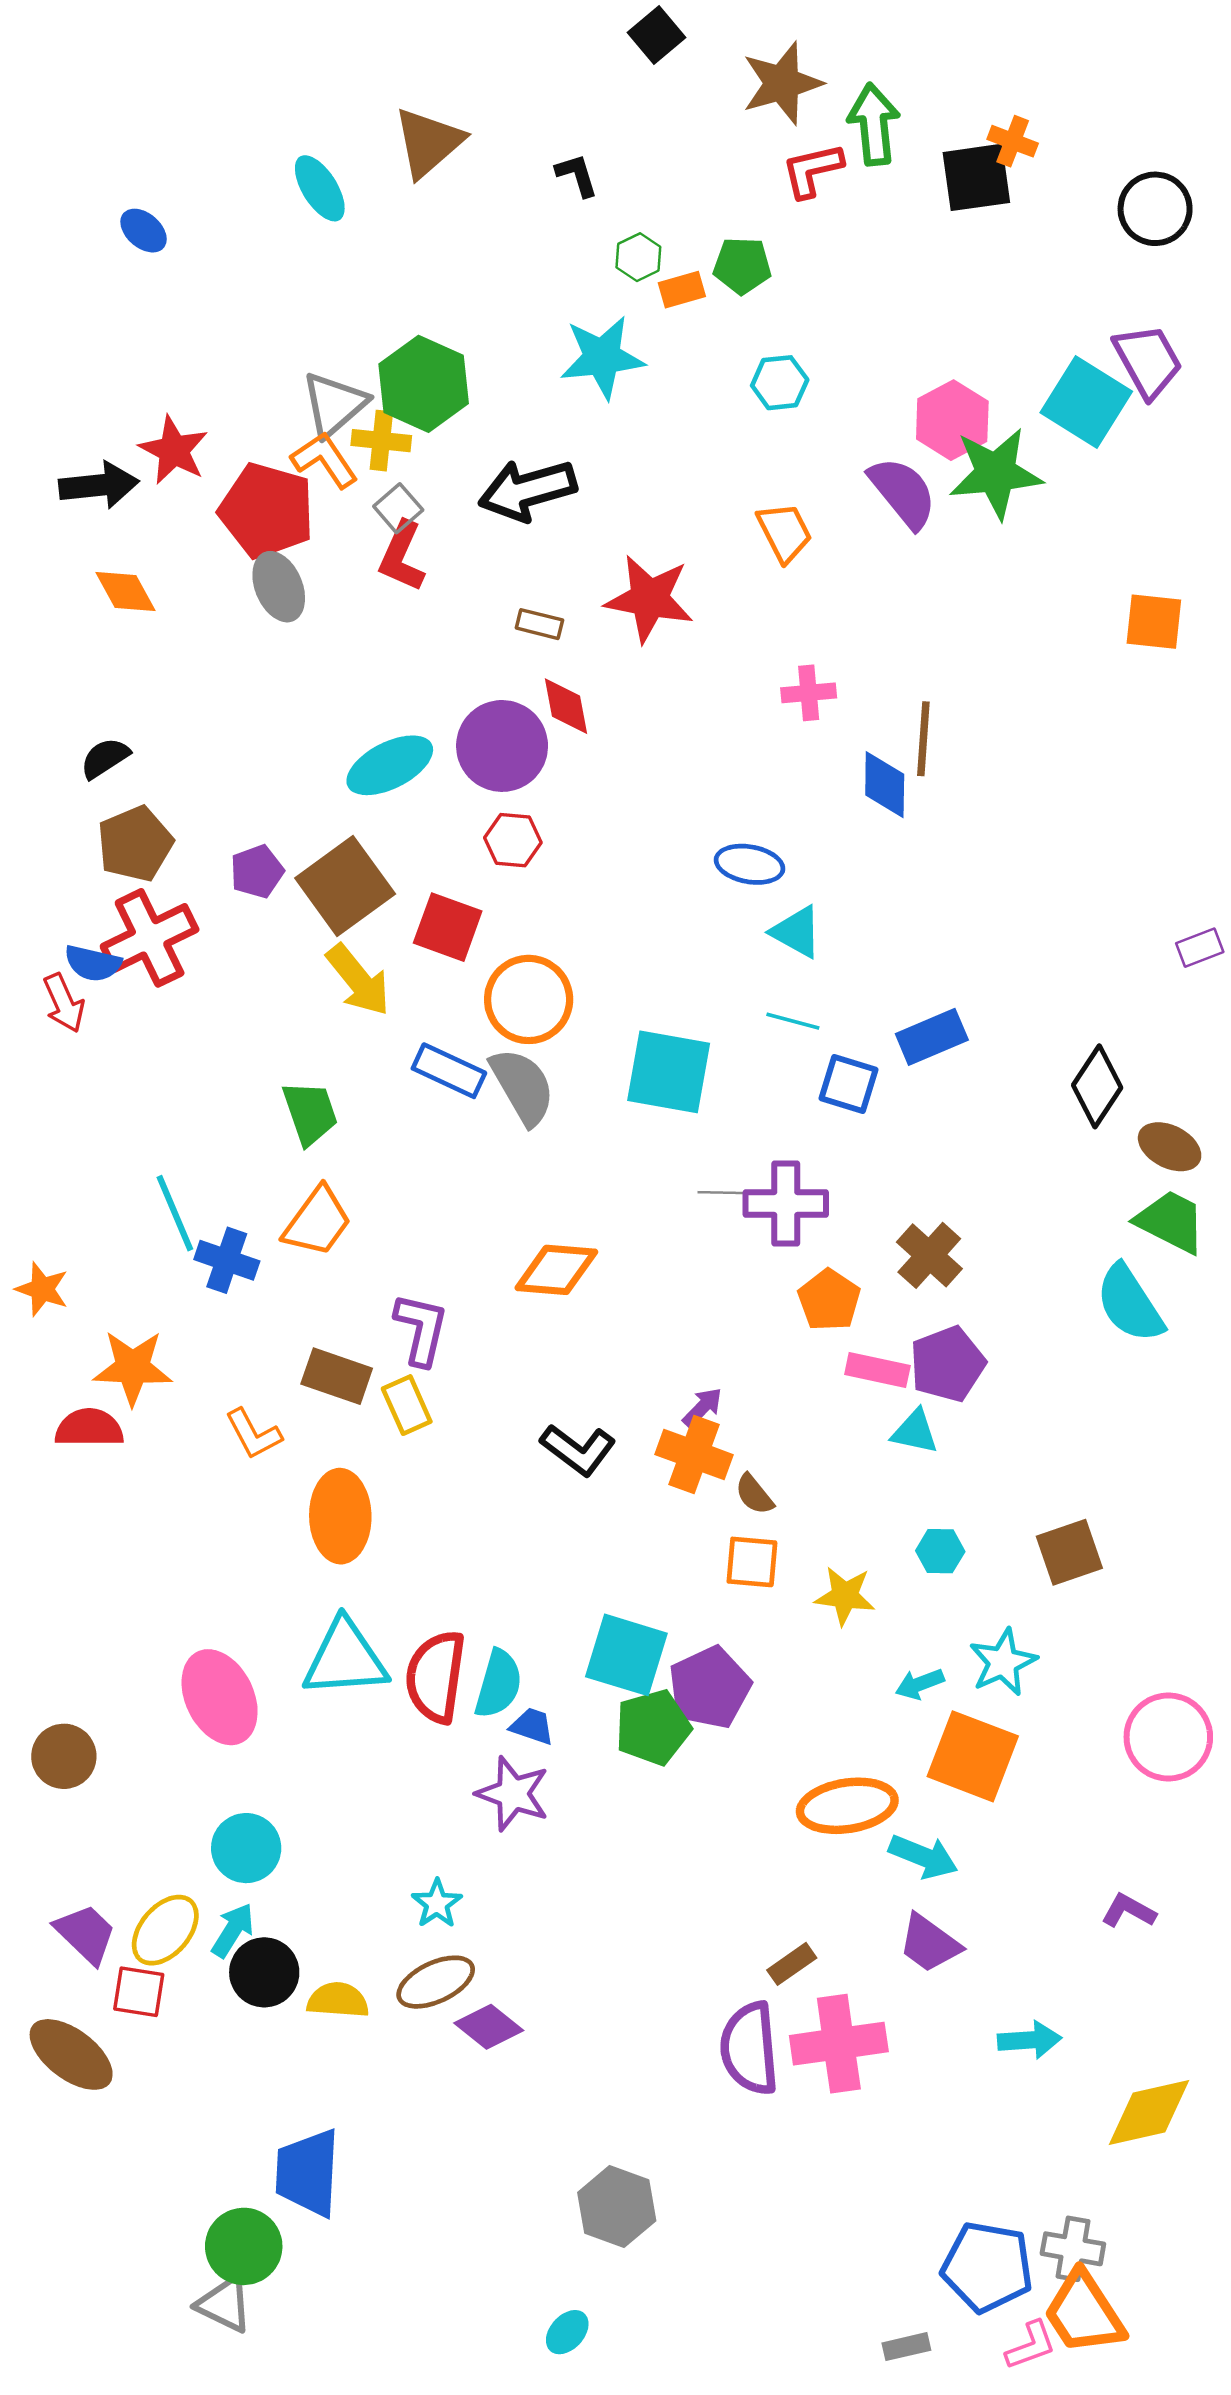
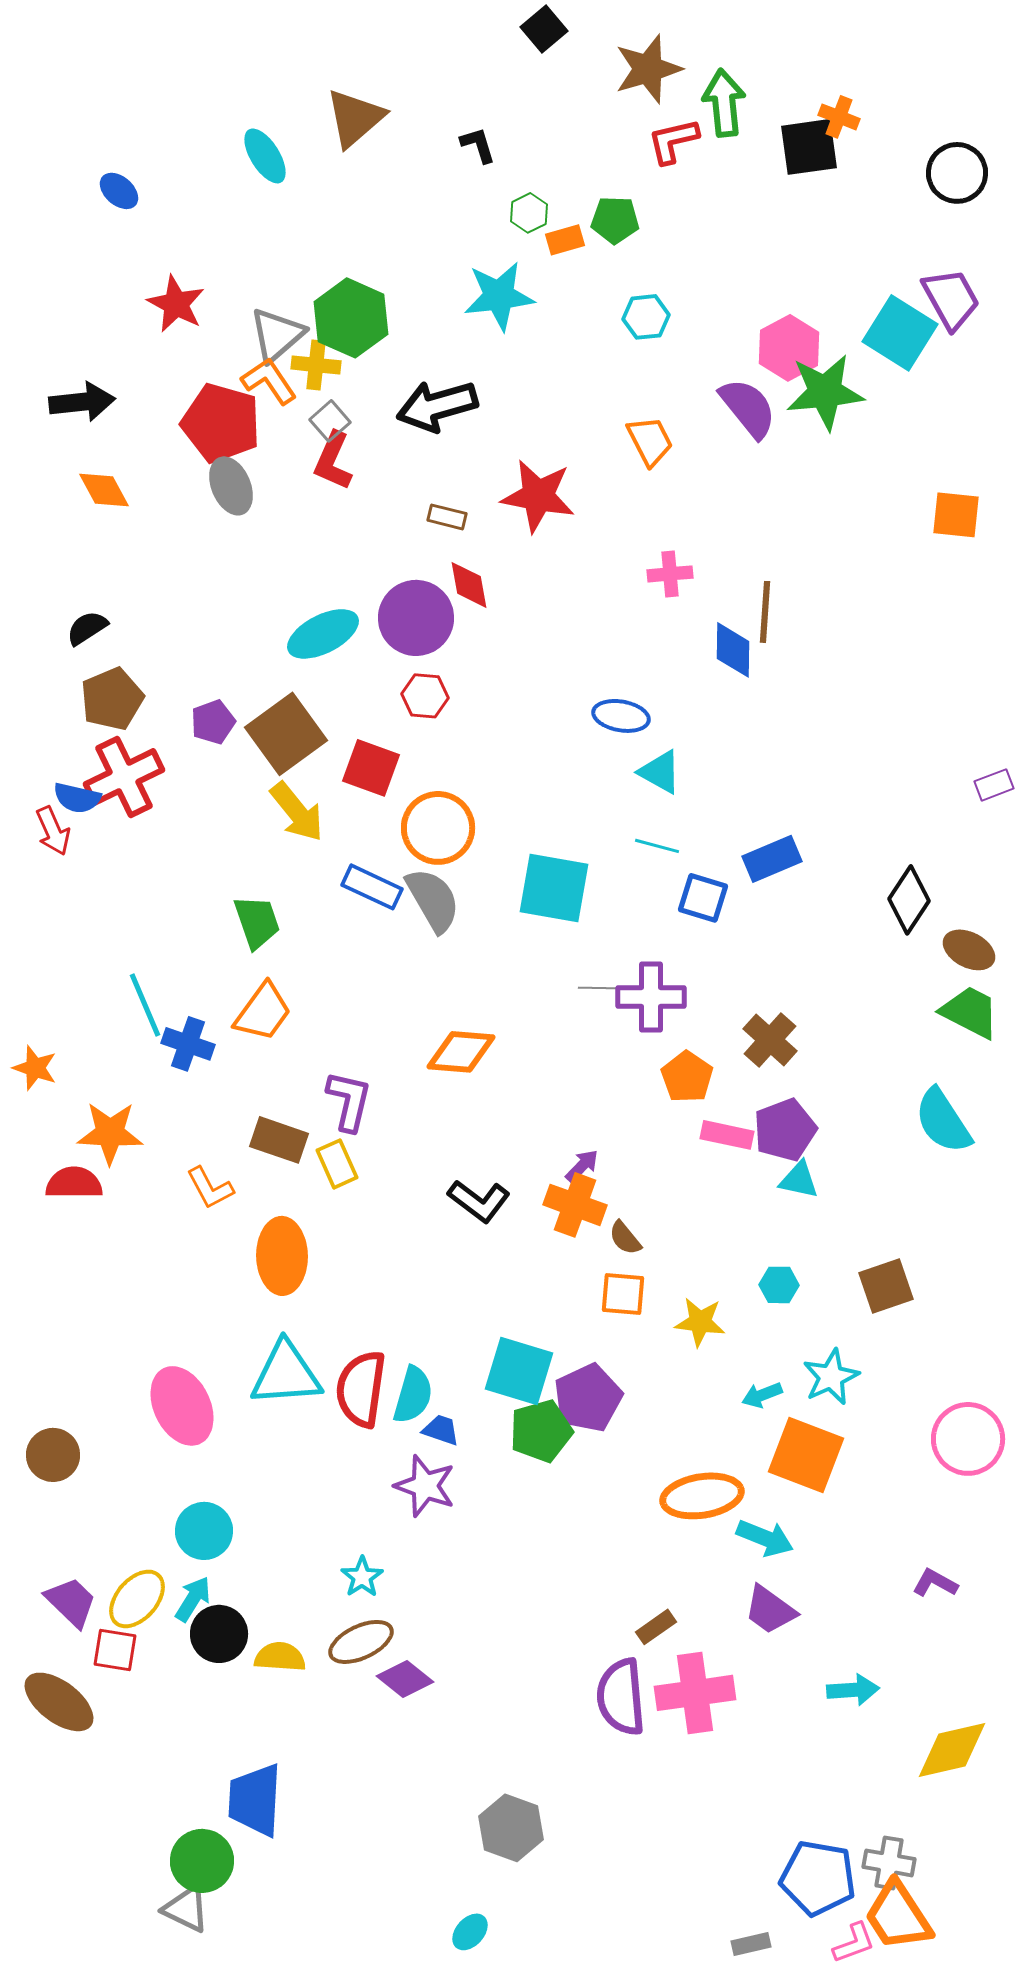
red star: (174, 450) -> (176, 304), moved
cyan semicircle: (1130, 1304) -> (943, 1121), moved
cyan triangle: (915, 1432) -> (799, 1180), moved

